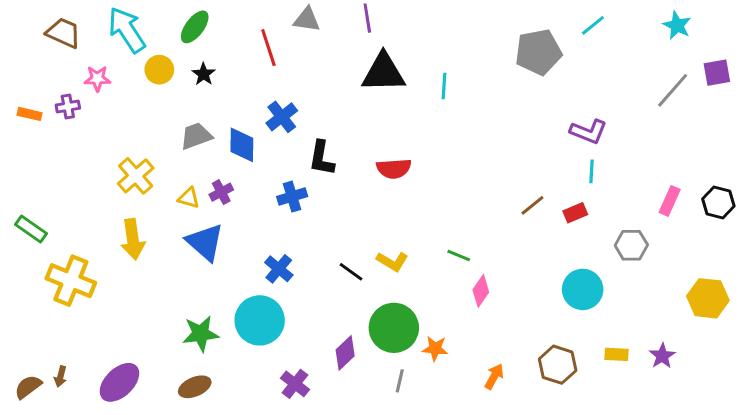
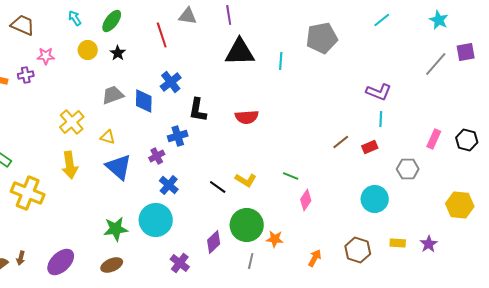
cyan arrow: (127, 30) -> (75, 18), moved, size x0.5
gray pentagon: (538, 52) -> (322, 38), moved
purple cross: (221, 192) -> (157, 156), moved

